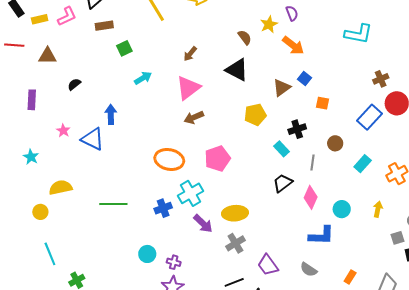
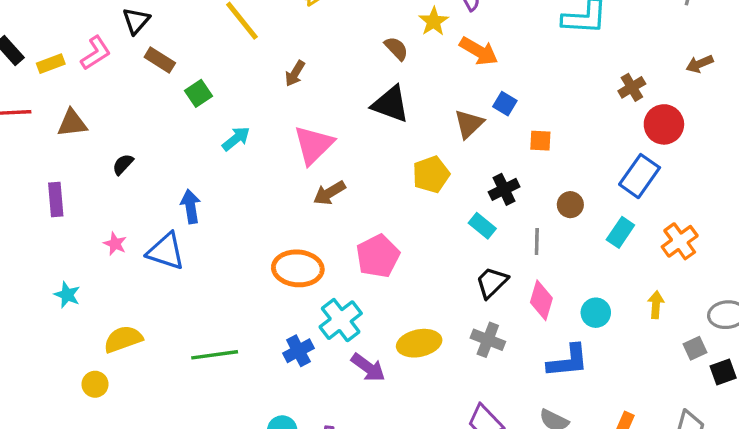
brown rectangle: (104, 26) -> (160, 60), turned 48
brown arrow: (190, 54) -> (295, 74), moved
blue rectangle: (369, 117) -> (640, 176), moved
gray cross: (235, 243) -> (488, 340), moved, turned -30

